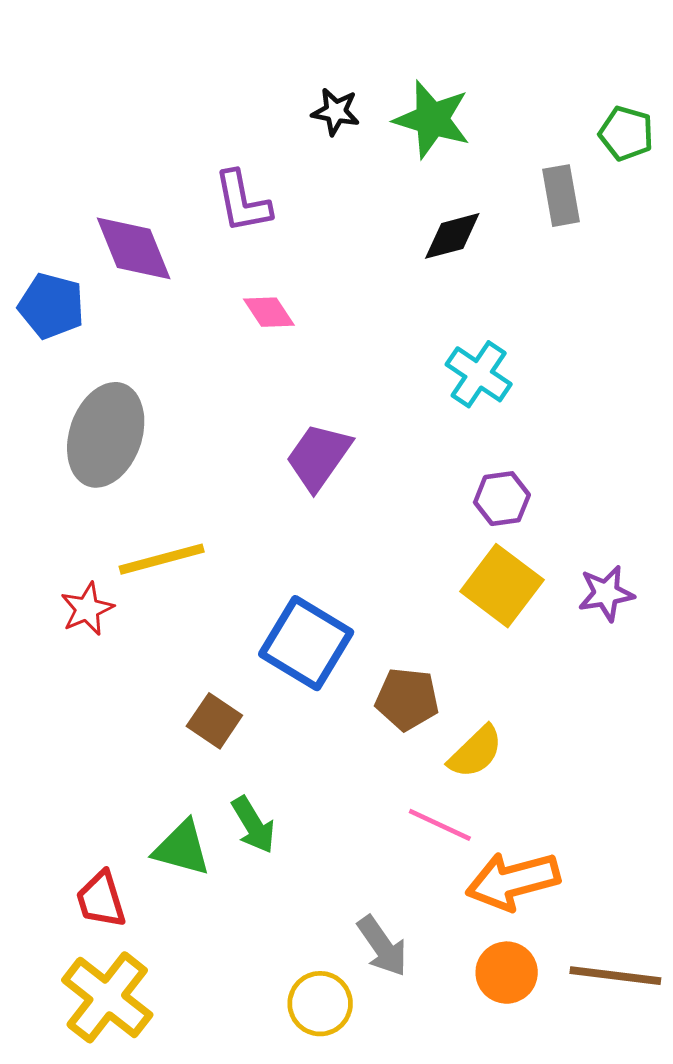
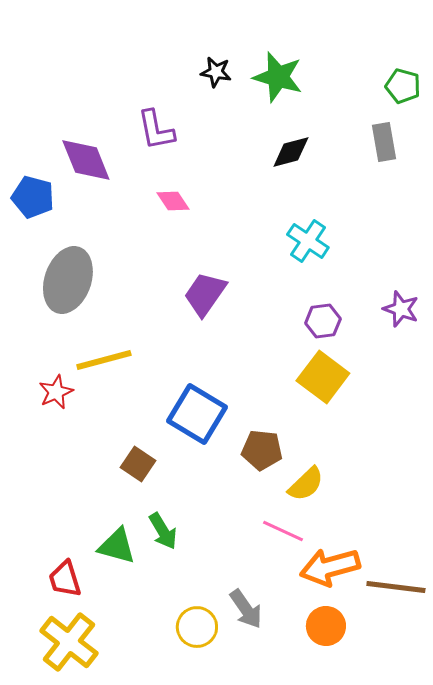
gray rectangle: (561, 196) -> (384, 142), moved
purple star: (606, 593) -> (401, 309), moved, turned 30
brown line: (615, 976) -> (396, 587), moved
yellow circle: (320, 1004) -> (197, 627), moved

